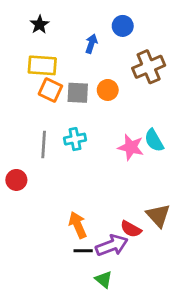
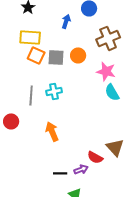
pink star: (131, 147) -> (106, 71), moved
orange arrow: (78, 225) -> (52, 131), moved
purple arrow: (112, 245) -> (81, 169), size x0.6

